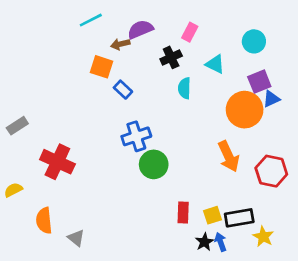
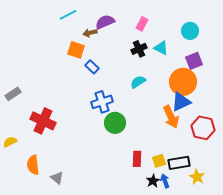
black cross: (171, 57) -> (139, 49), moved
cyan semicircle: (184, 88) -> (138, 82), moved, turned 56
blue triangle: (271, 99) -> (181, 102), moved, size x1.5

